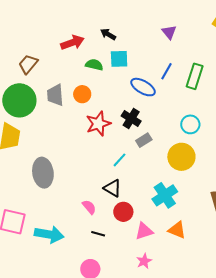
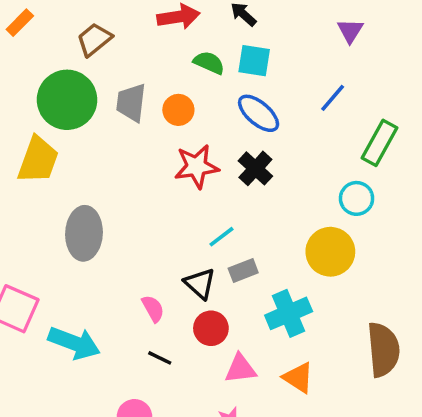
green rectangle: (195, 76) -> (379, 143), moved
blue ellipse: (143, 87) -> (259, 113), moved
gray rectangle: (144, 140) -> (243, 271), moved

